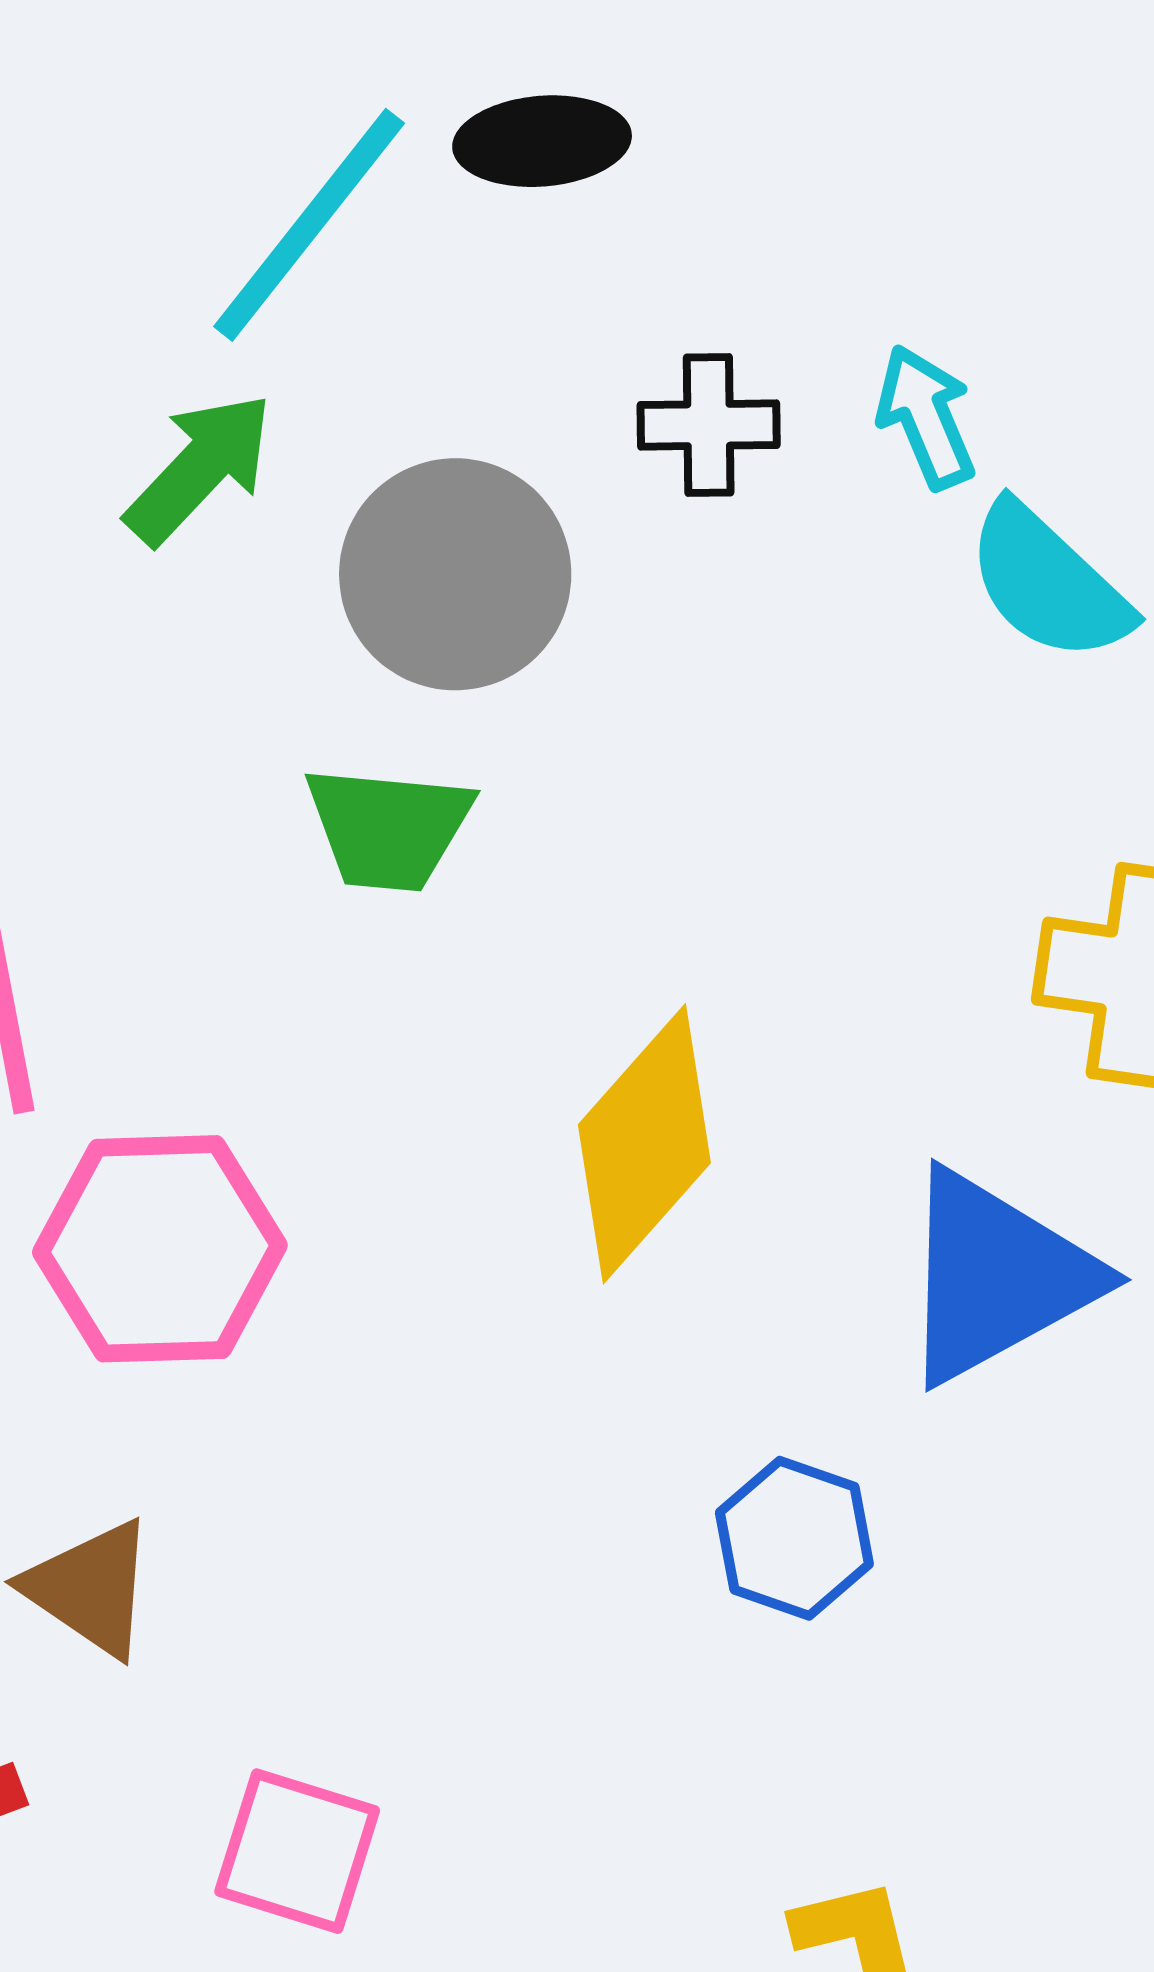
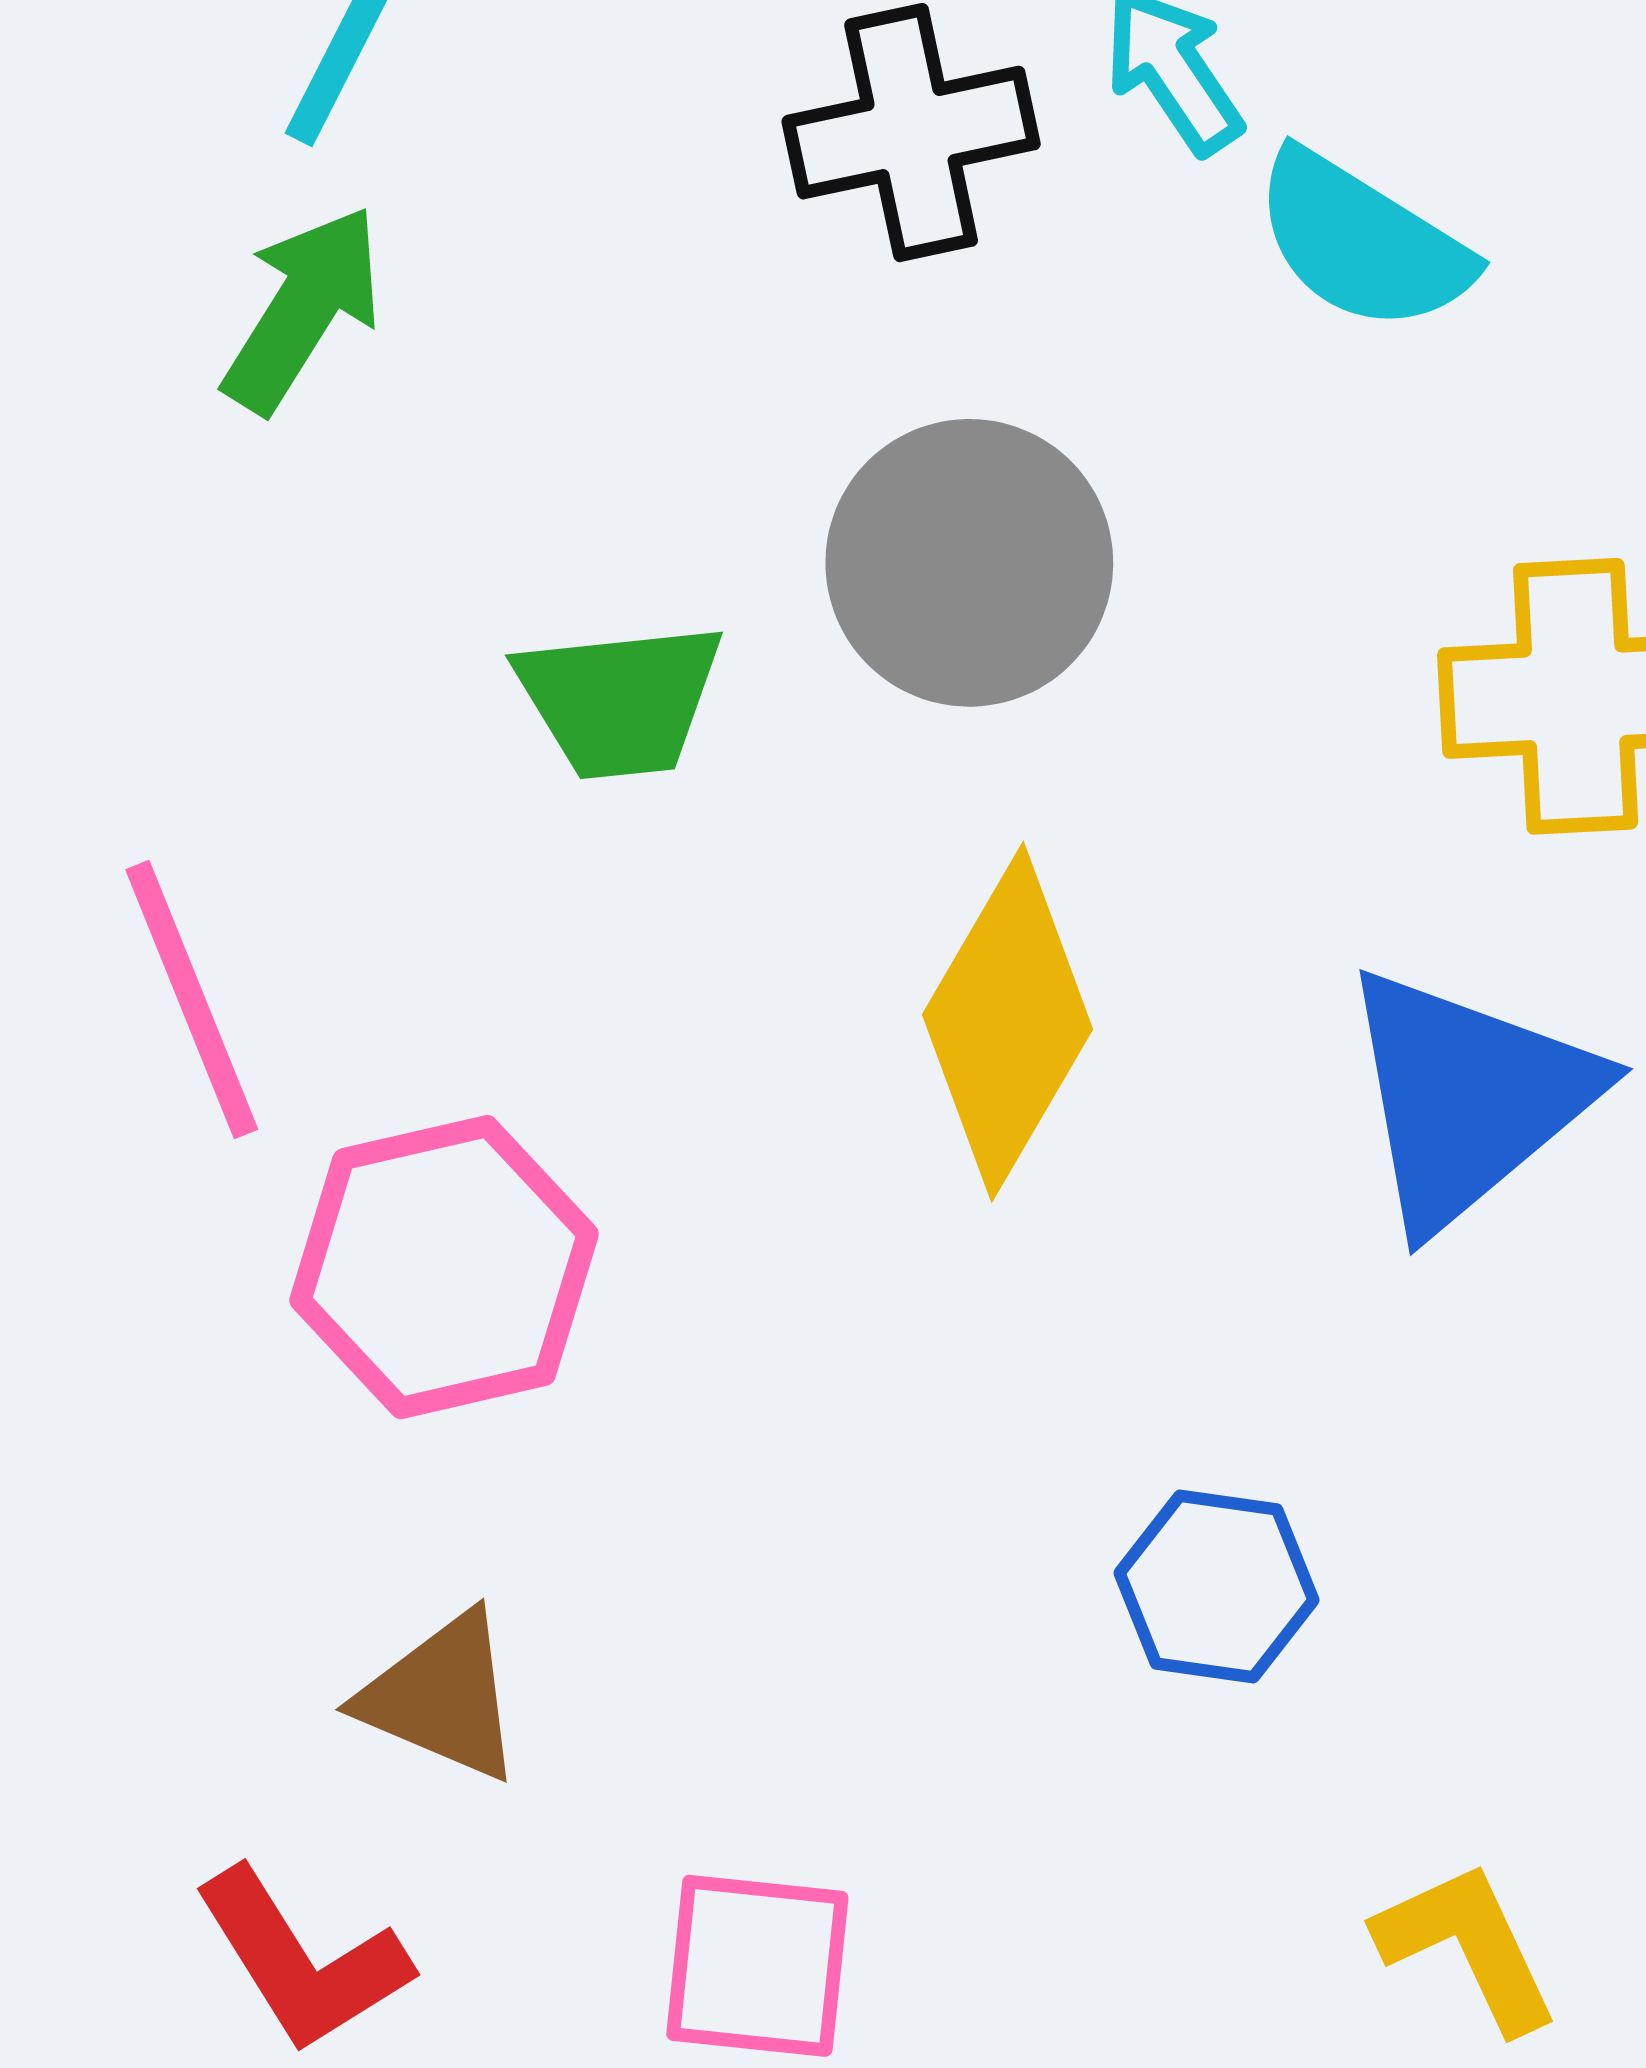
black cross: (709, 425) -> (911, 133), size x1.4
gray circle: (455, 574) -> (969, 563), moved
blue hexagon: (794, 1538) -> (1217, 1587), moved

